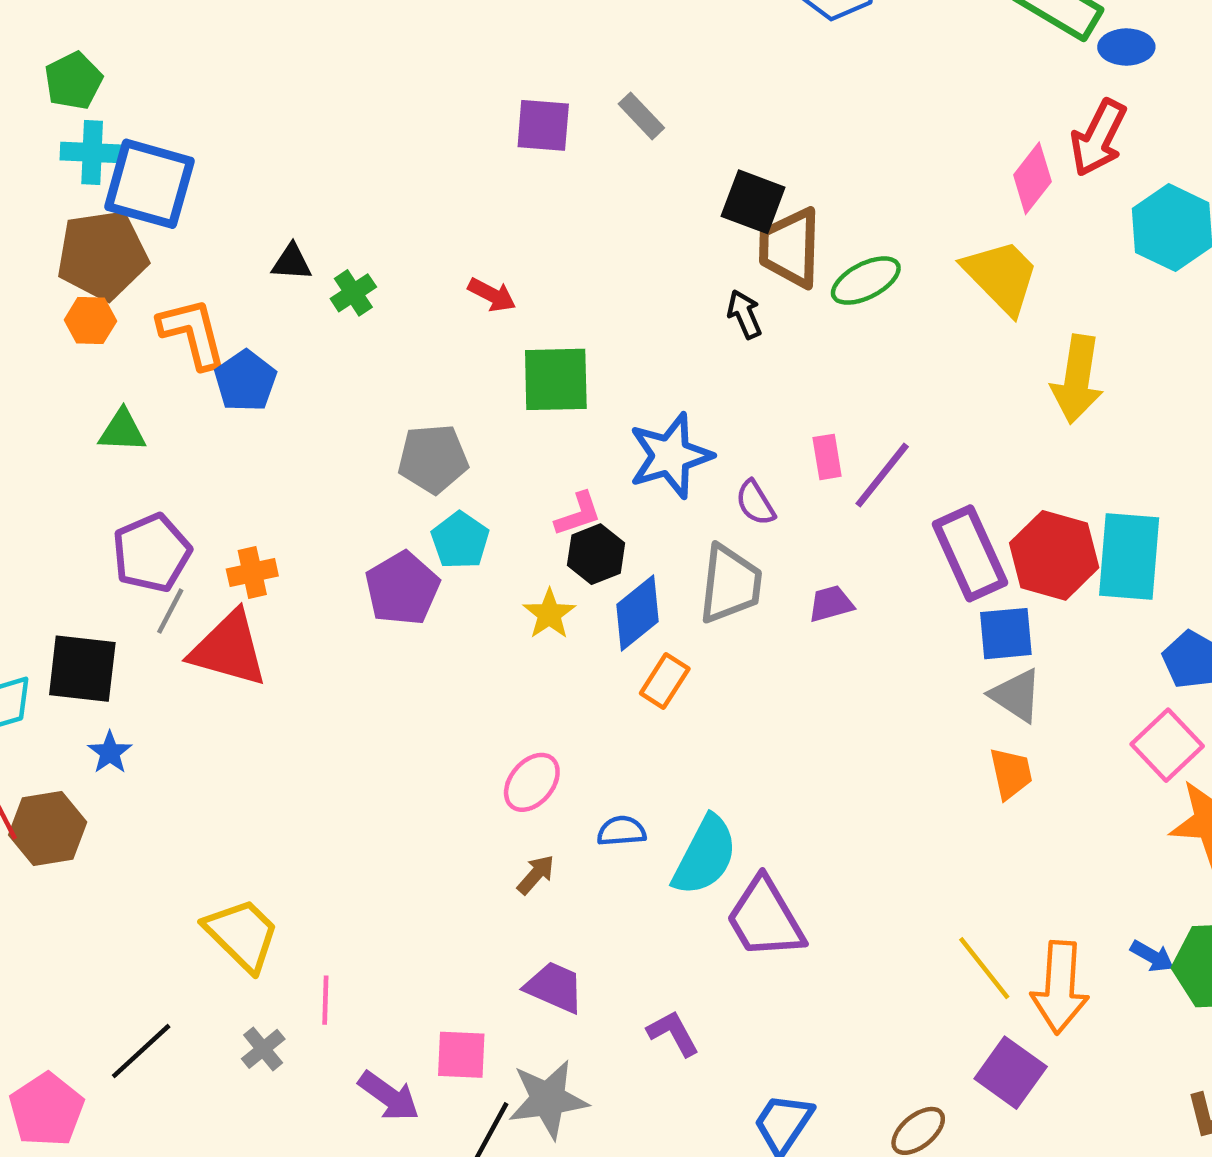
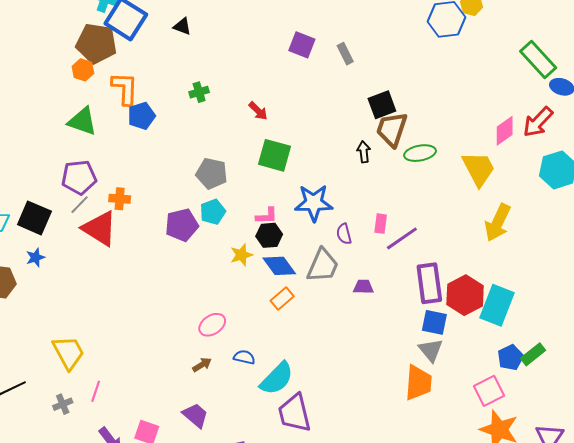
black square: (753, 202) -> (382, 105), turned 32
black triangle: (292, 262) -> (182, 26), moved
green triangle: (122, 431) -> (82, 121), size x1.4
blue diamond: (638, 613) -> (279, 266), turned 76
orange trapezoid: (1011, 773) -> (418, 383), size x1.5

